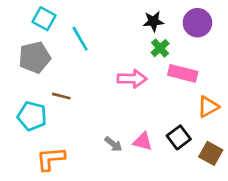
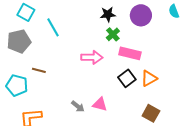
black square: (179, 137) -> (127, 78), moved

